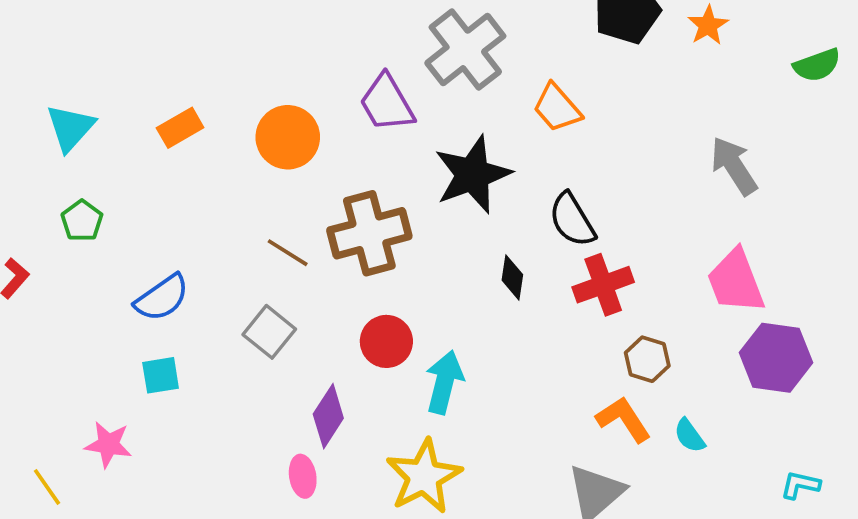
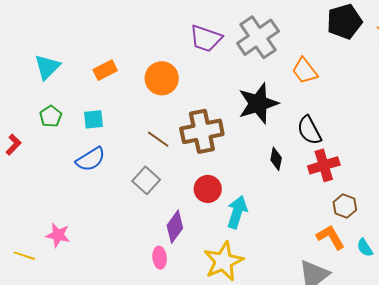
purple trapezoid: (387, 103) -> (206, 38), moved, turned -44
cyan square: (161, 375) -> (94, 119), moved
yellow line: (47, 487) -> (24, 256), turned -40

